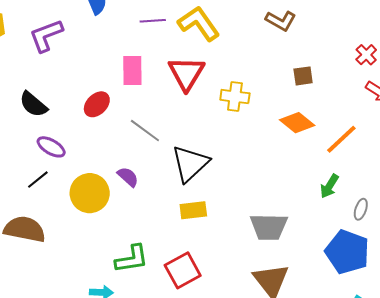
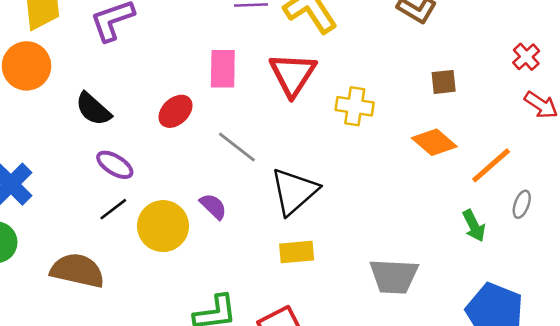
black line: (38, 180) -> (113, 209), moved
green arrow: (329, 186) -> (474, 226), turned -60
gray ellipse: (361, 209) -> (522, 204), moved

